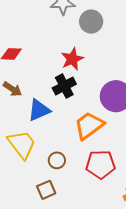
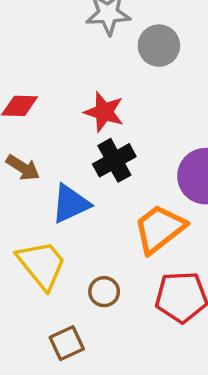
red star: (72, 59) -> (104, 112), moved, turned -30
brown square: (46, 190) -> (67, 343), moved

